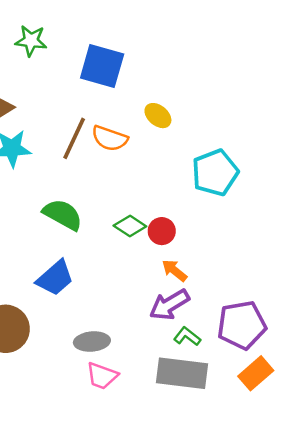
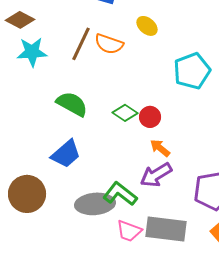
green L-shape: (187, 336) -> (120, 194), moved, size x1.6
gray ellipse: (92, 342) -> (95, 204), size x1.4
pink trapezoid: (102, 376) -> (129, 231), moved

